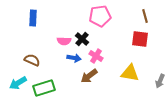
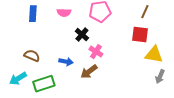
brown line: (145, 16) -> (145, 12), turned 40
pink semicircle: (64, 41) -> (64, 13), moved
blue arrow: (74, 58) -> (66, 62), moved
yellow triangle: (130, 73) -> (154, 55), moved

